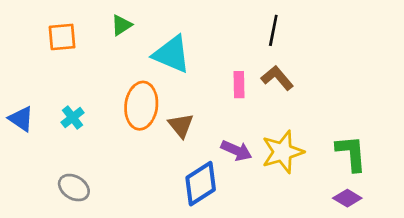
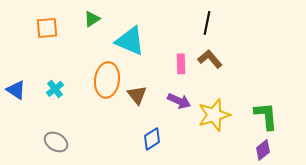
purple arrow: (236, 151) -> (179, 101), moved
blue diamond: (201, 184) -> (152, 139), size x0.7
purple diamond: (347, 198) -> (263, 150), turned -70

